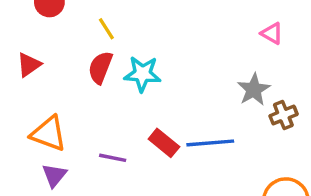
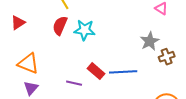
purple line: (113, 158) -> (74, 83), moved

